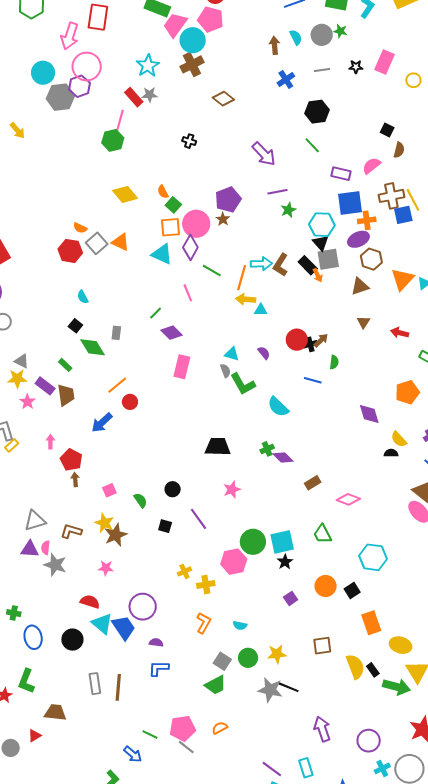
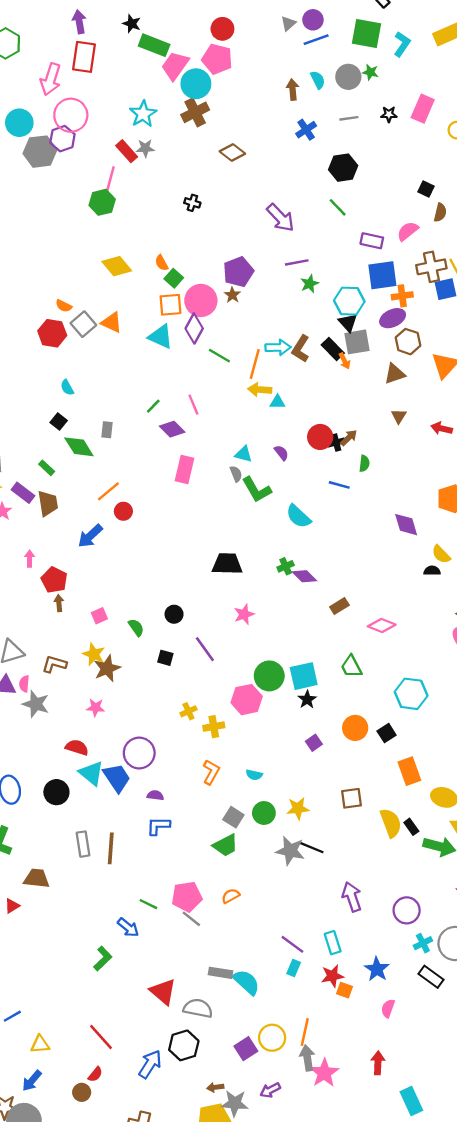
pink line: (188, 293) -> (193, 405), moved

